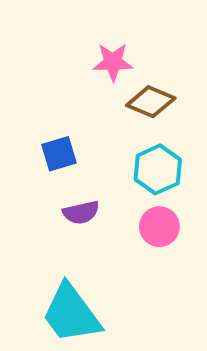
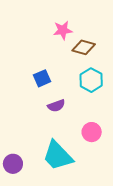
pink circle: (159, 227) -> (92, 132), moved

